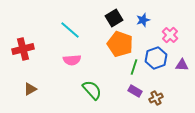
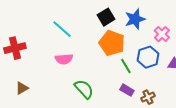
blue star: (143, 20) -> (135, 19), size x1.5
green line: (134, 67) -> (126, 66), turned -49

